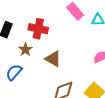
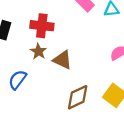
brown star: (25, 49) -> (38, 51), moved

